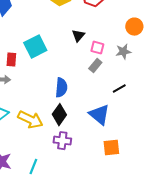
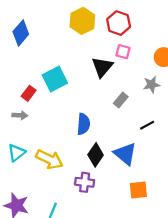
black triangle: (78, 36) -> (102, 67), size x1.5
pink square: (97, 48) -> (123, 52), moved
red rectangle: (11, 60) -> (29, 93), turned 32
black diamond: (59, 115) -> (96, 155), moved

